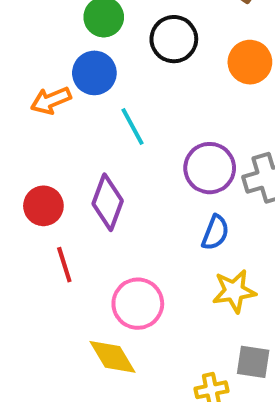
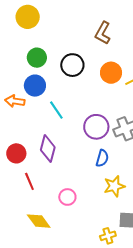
orange arrow: (51, 101) -> (15, 101), turned 36
pink circle: (138, 304) -> (67, 197), size x0.7
yellow diamond: (112, 357) -> (39, 221), moved

